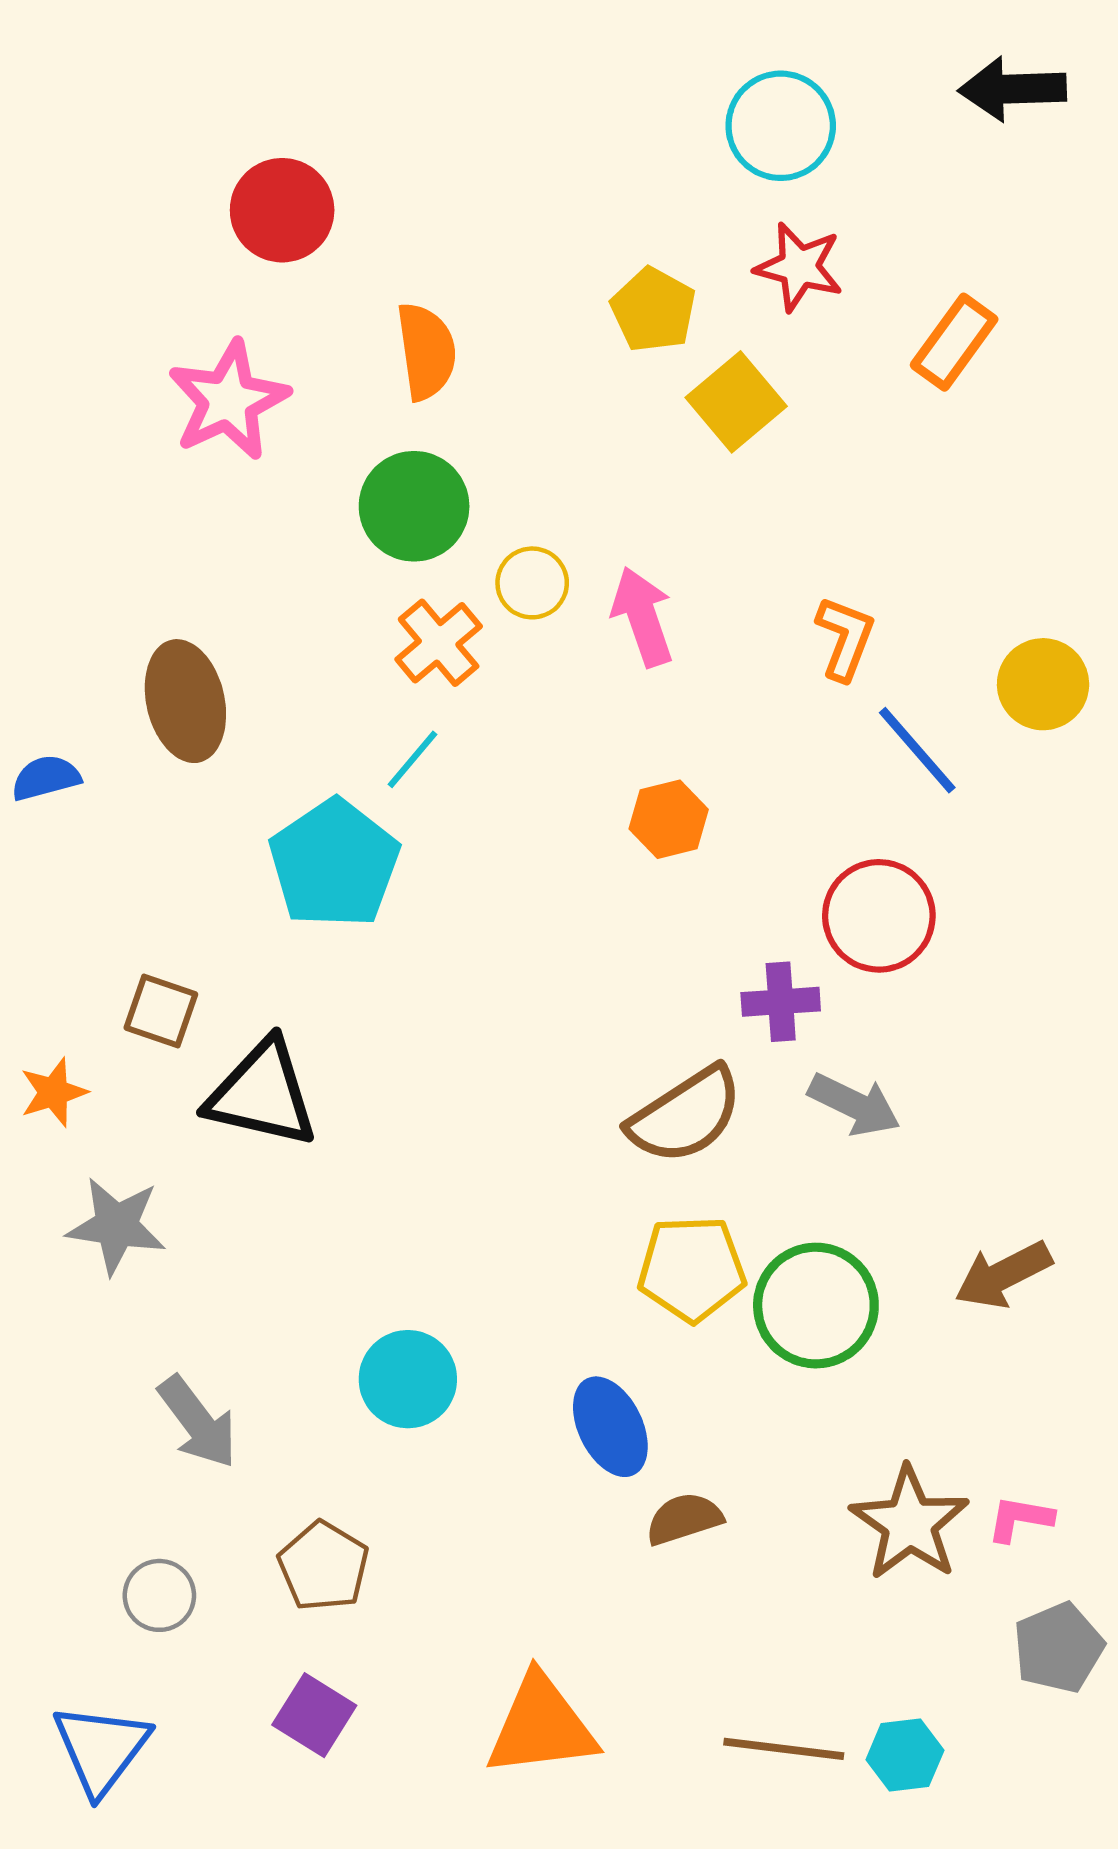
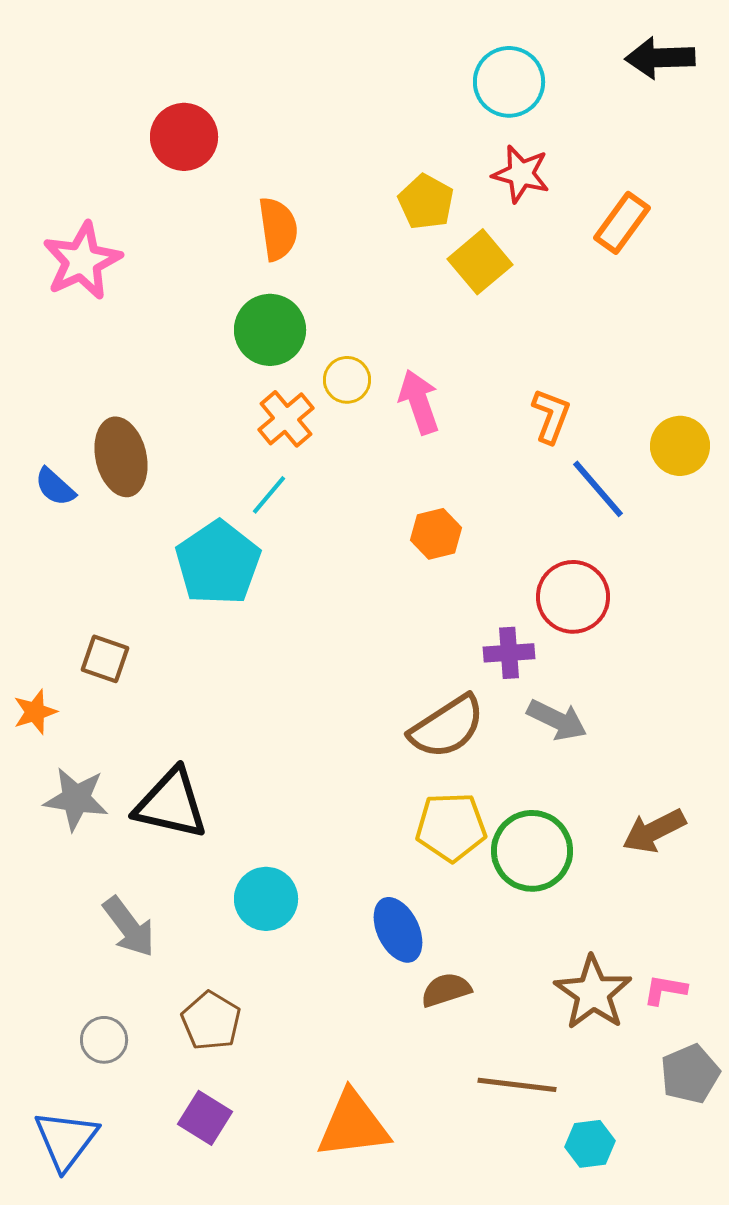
pink star: (228, 400) -> (82, 261), moved
blue semicircle: (46, 778) -> (55, 487), moved, turned -123
black triangle: (262, 1094) -> (171, 804), moved
brown line: (784, 1749) -> (517, 1085), moved

